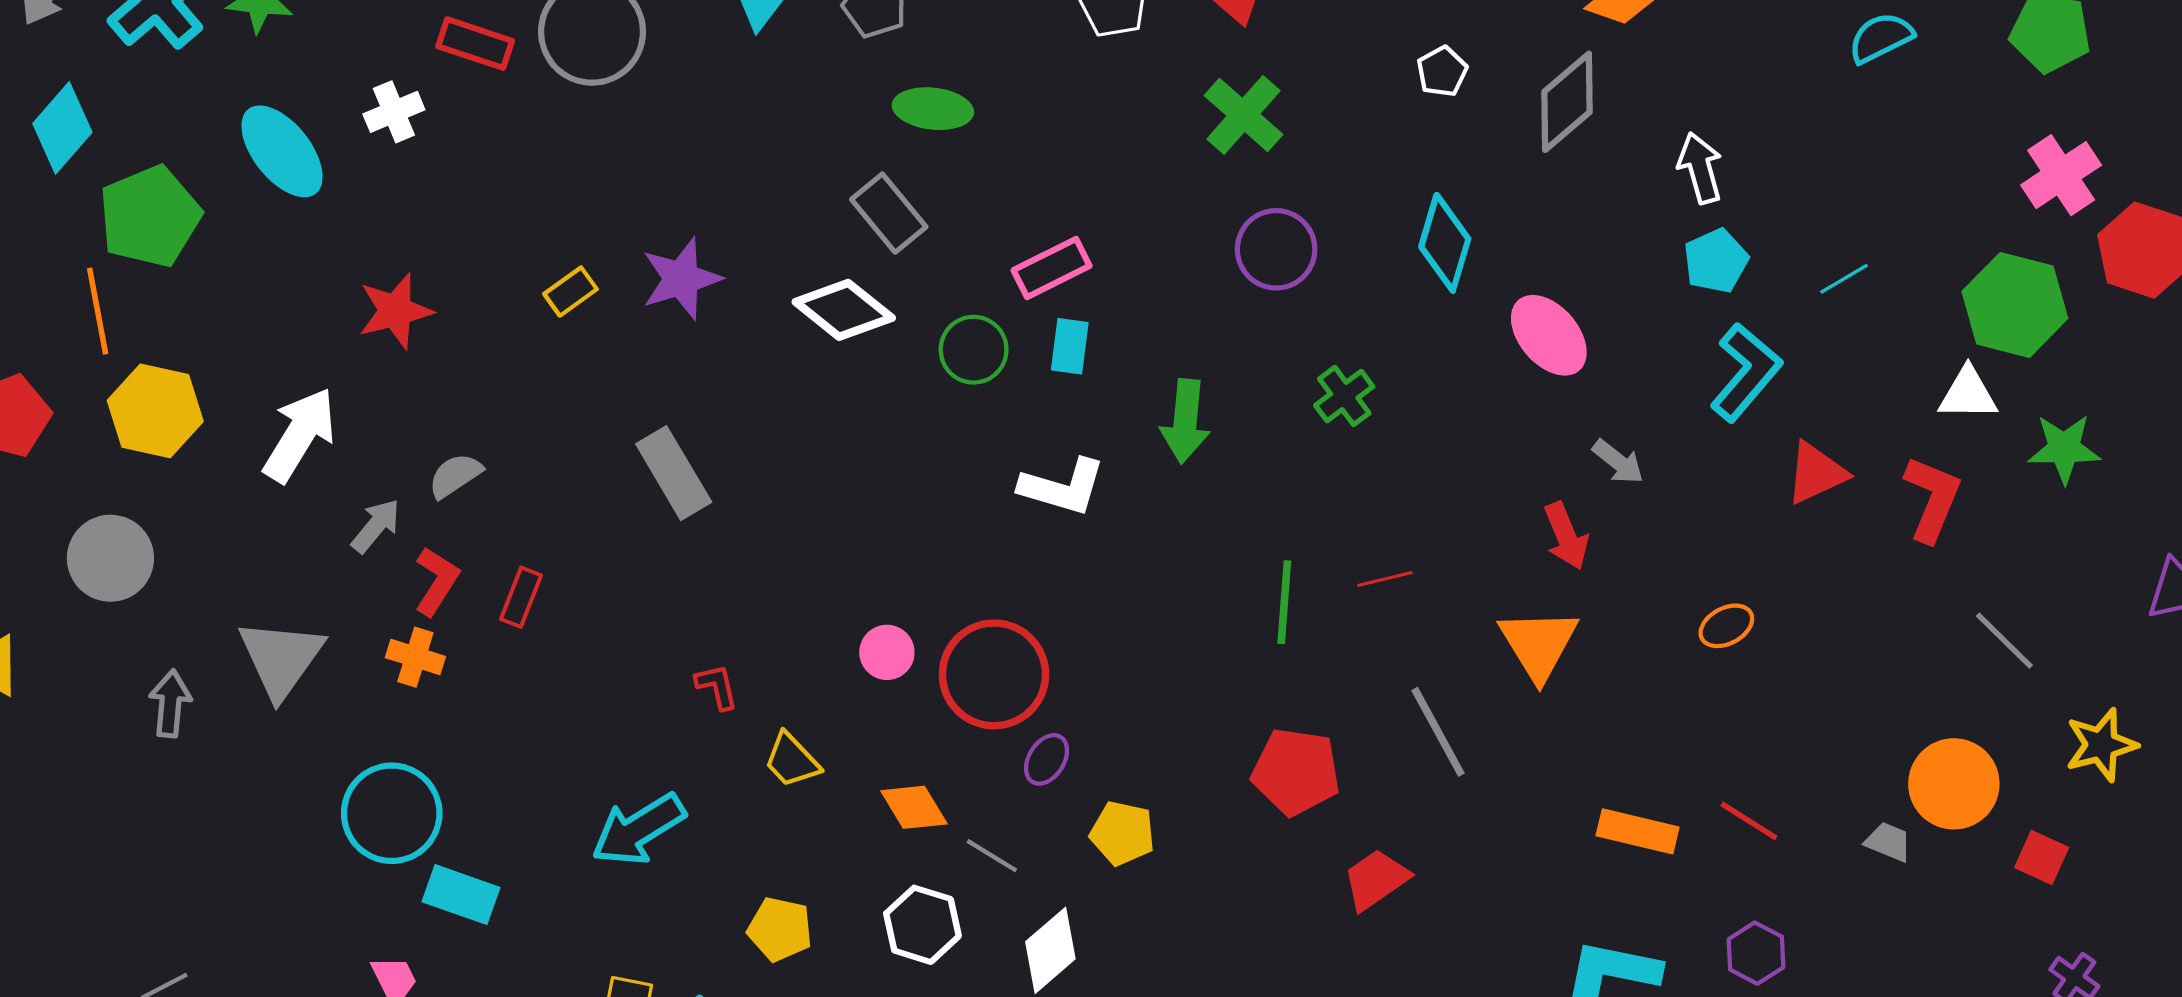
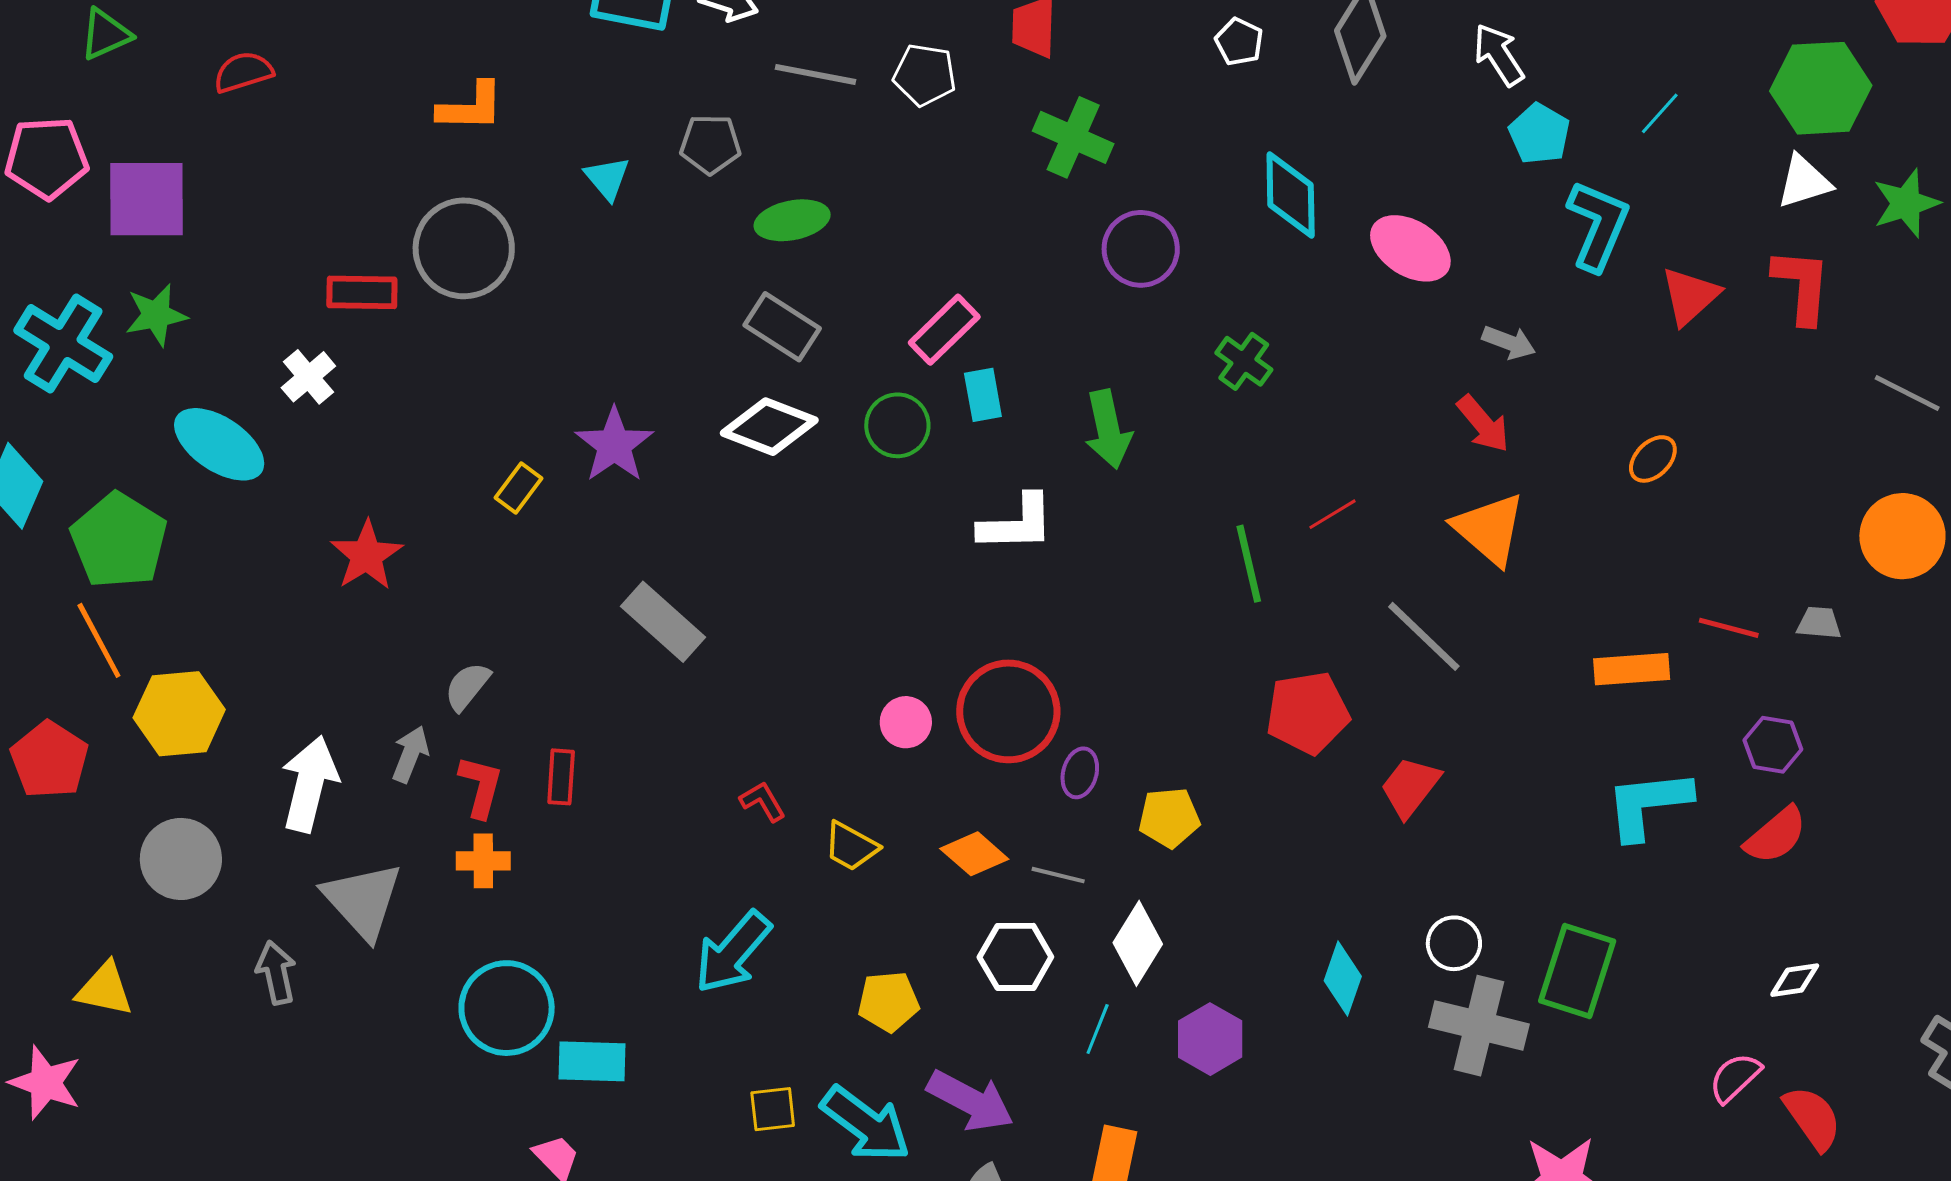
white arrow: (300, 435) -> (310, 784), moved
gray trapezoid: (1888, 842) -> (1819, 623), moved

